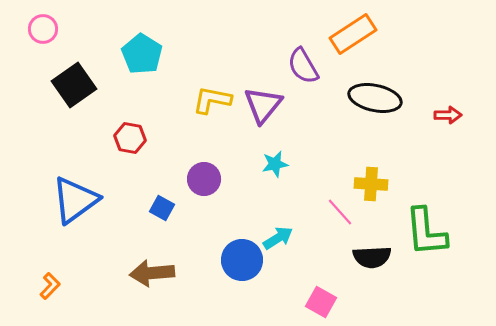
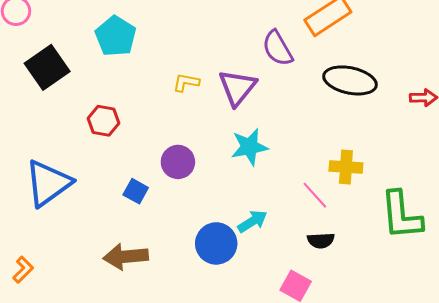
yellow L-shape: (212, 100) -> (186, 82), size x0.7
cyan star: (275, 164) -> (249, 147), size x1.4
black semicircle: (372, 257) -> (321, 240), moved, size x0.7

